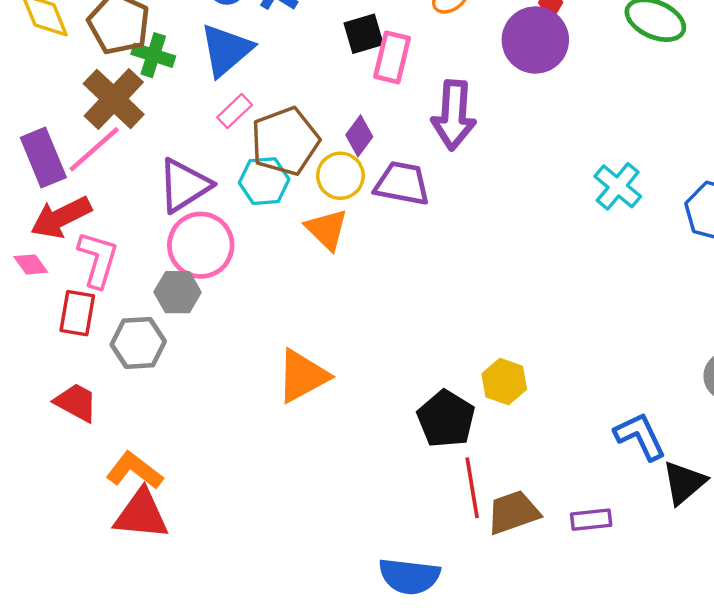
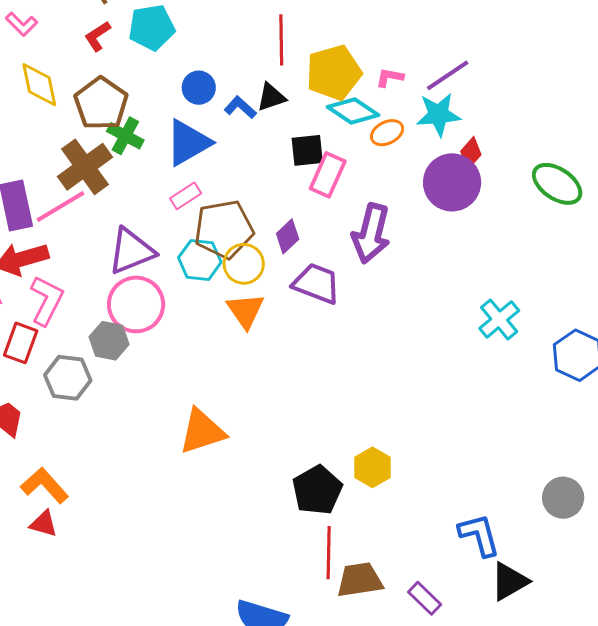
yellow circle: (340, 176) -> (244, 264), moved
red triangle: (141, 514) -> (44, 524), size x0.6
purple rectangle: (591, 520) -> (425, 598), turned 40

